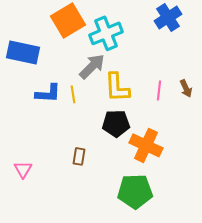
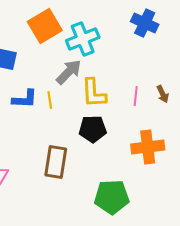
blue cross: (168, 17) -> (145, 23), turned -32
orange cross: (146, 145) -> (148, 147), moved, turned -32
brown rectangle: (79, 156) -> (56, 162), size x1.8

